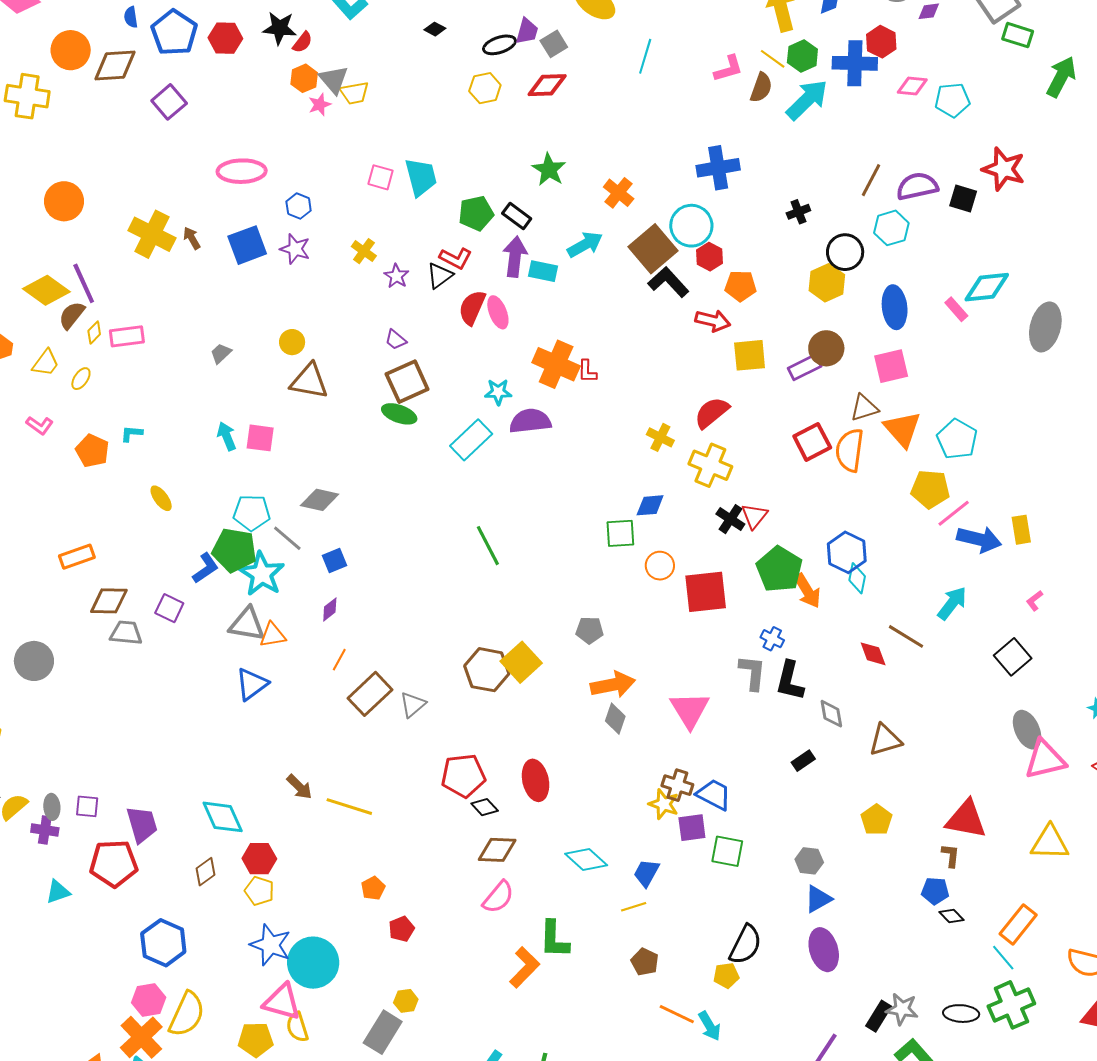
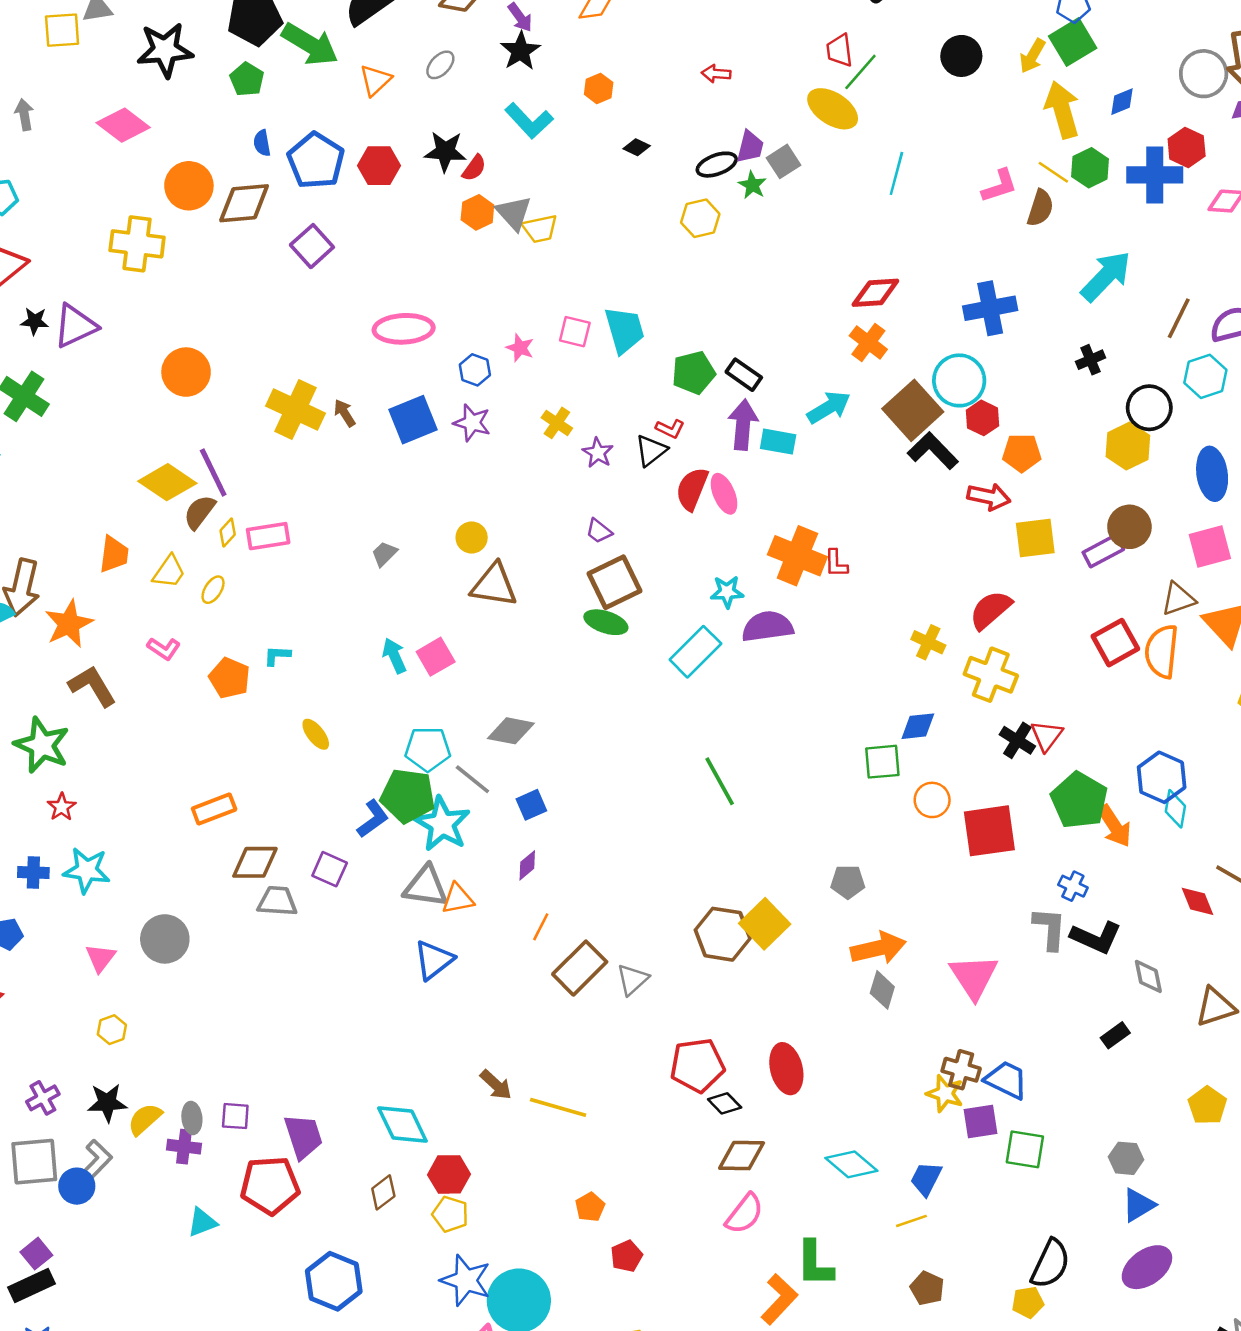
red diamond: (547, 85) -> (875, 293), moved
cyan arrow: (807, 100) -> (1106, 276), moved
pink star: (320, 105) -> (520, 348), moved, turned -30
green star: (549, 170) -> (752, 185), moved, size x0.7
red L-shape: (456, 258) -> (670, 429), size x0.7
pink square: (260, 438) -> (436, 657), turned -36
black L-shape: (790, 681) -> (1096, 937), turned -78
purple ellipse: (824, 950) -> (1147, 1267), turned 72

